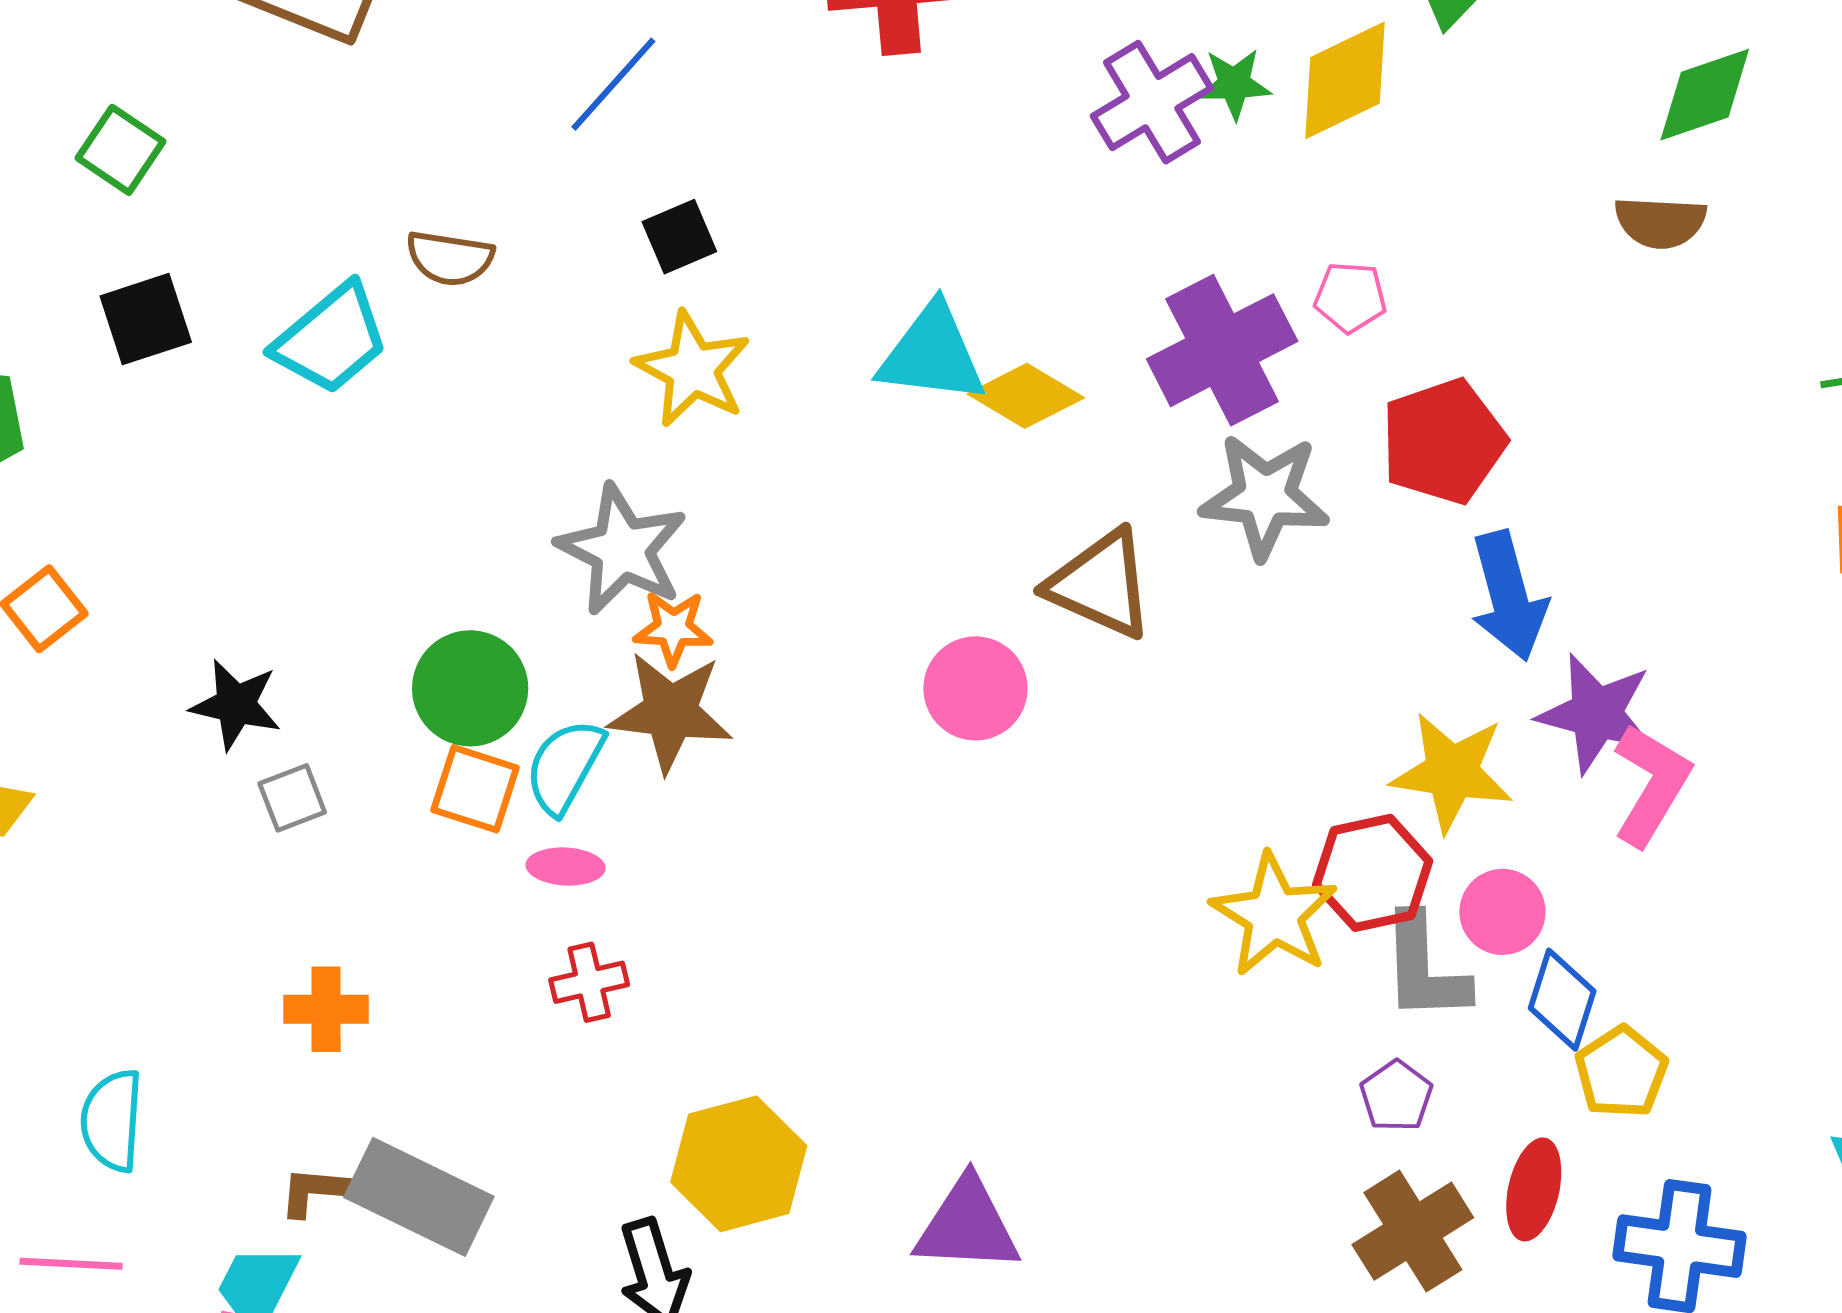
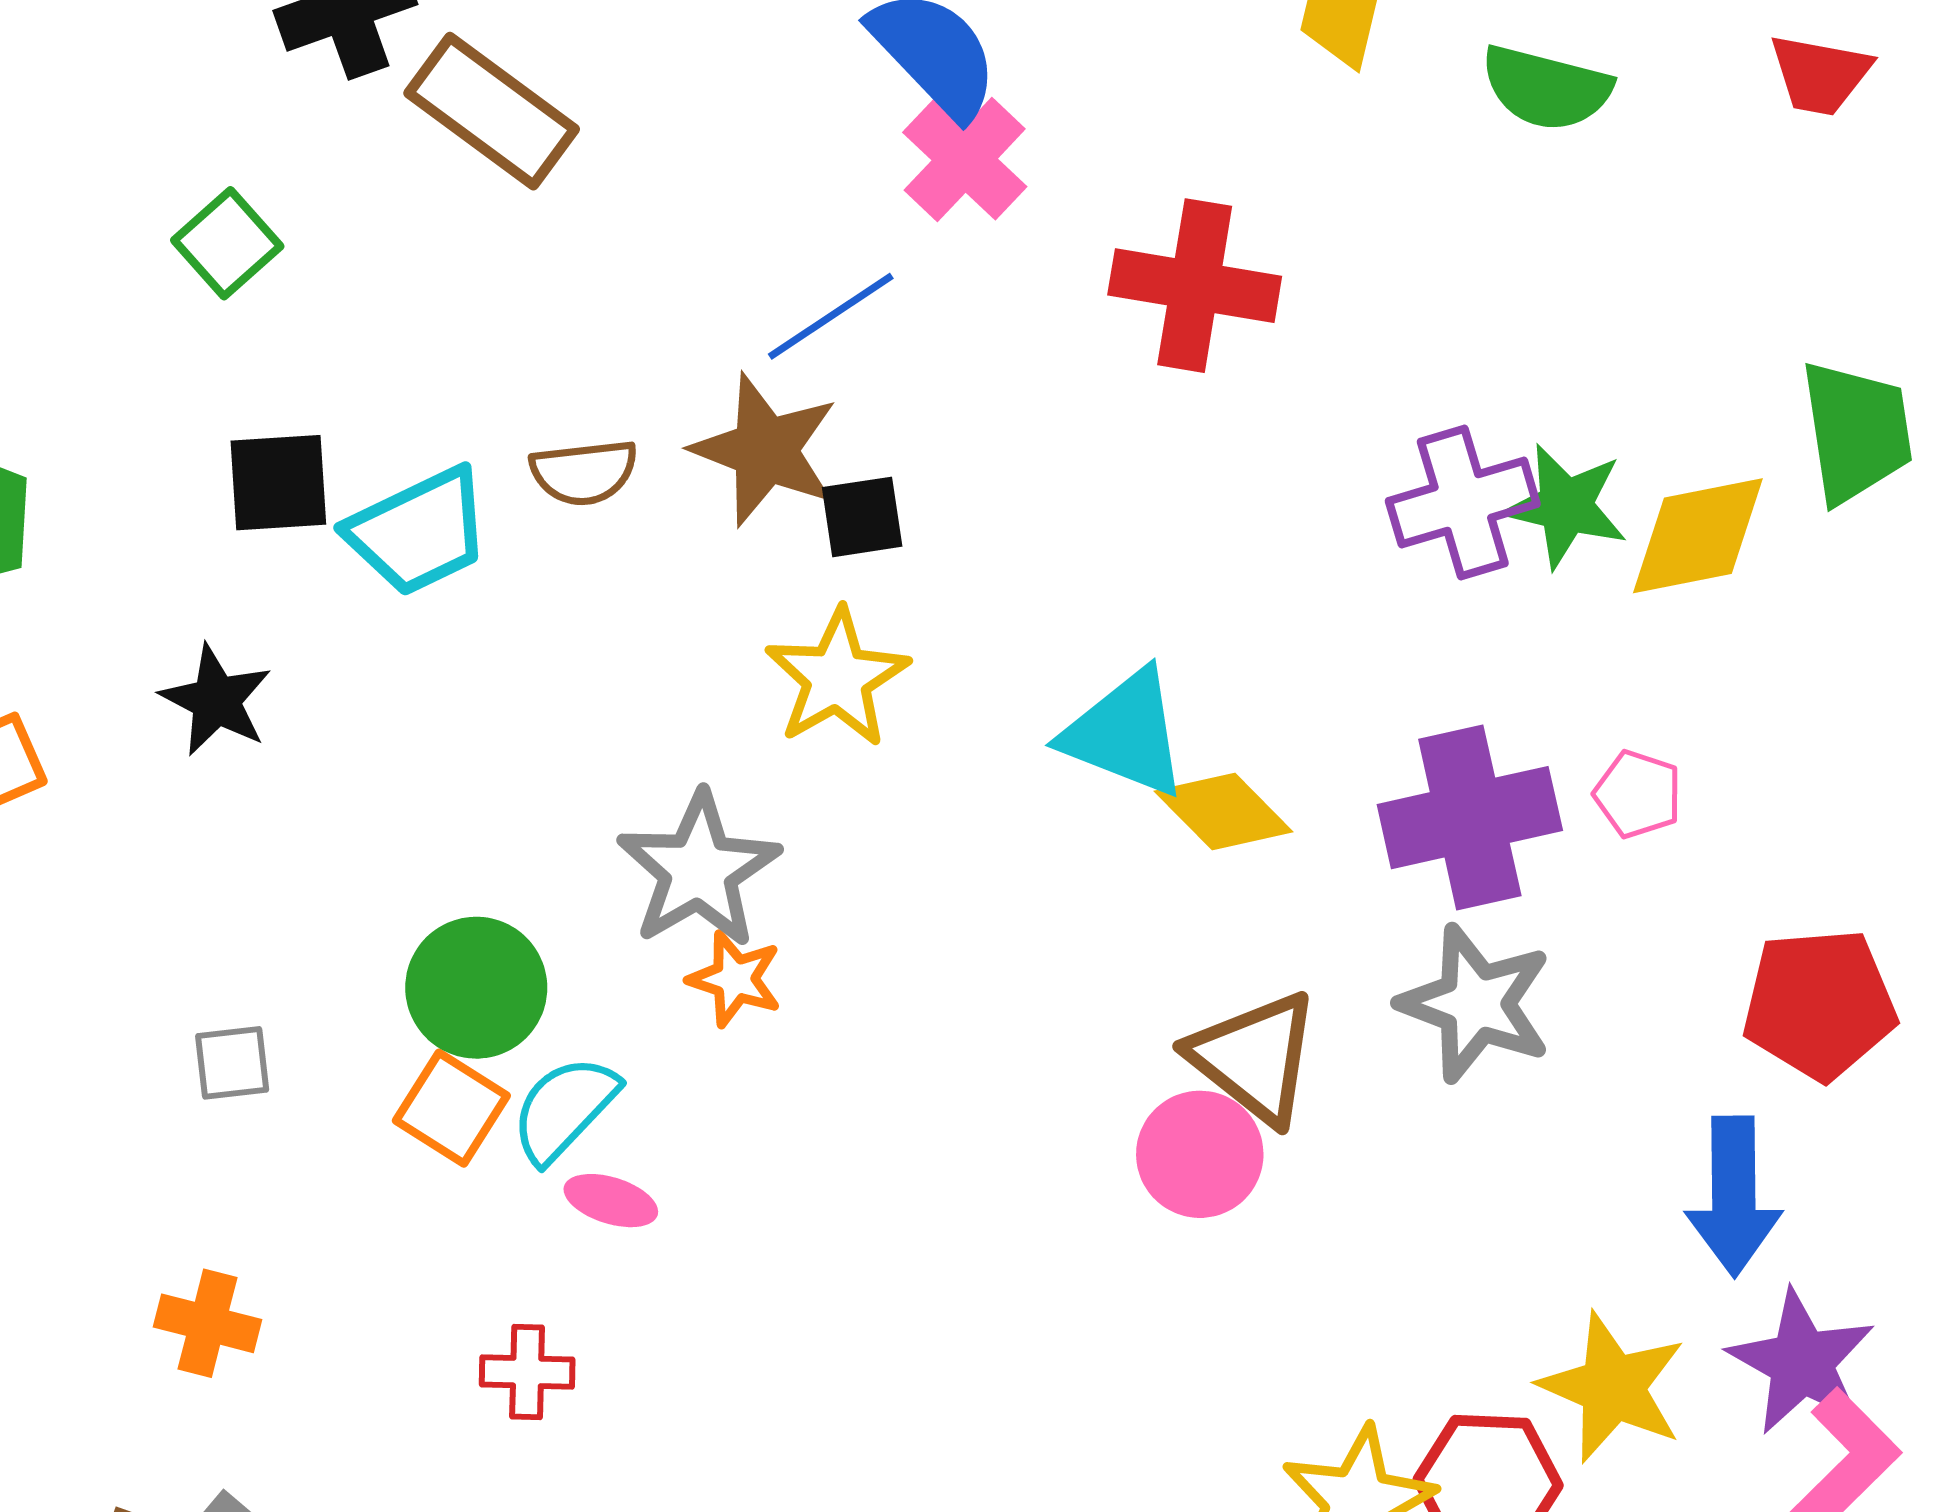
green star: (1234, 84) -> (1566, 506), size x1.4
brown semicircle: (450, 258) -> (584, 472), turned -30
black square: (146, 319) -> (278, 483), moved
red pentagon: (1443, 441) -> (1819, 1004), moved
pink circle: (975, 688) -> (1200, 1154), moved
black star: (236, 705) -> (216, 700), moved
brown star: (670, 712) -> (765, 450), moved
pink ellipse: (566, 867) -> (611, 1201), moved

